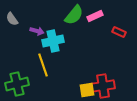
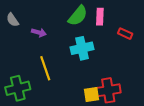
pink rectangle: (95, 16) -> (100, 17), turned -63
cyan cross: (53, 41) -> (82, 48), moved

